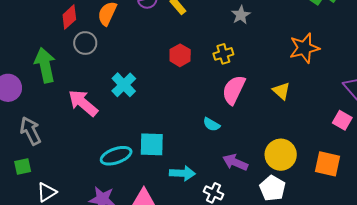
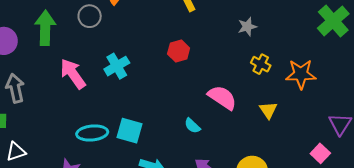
yellow cross: (223, 54) -> (261, 64), moved, turned 30
pink semicircle: (234, 90) -> (222, 98), turned 84

